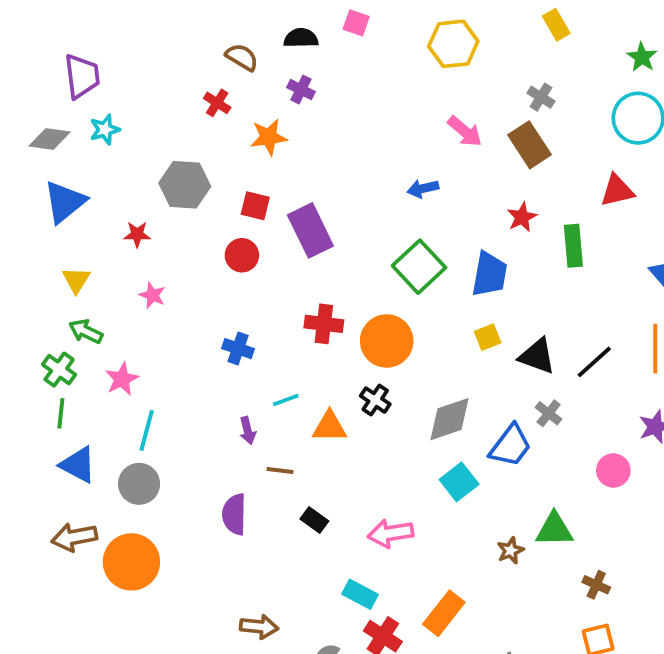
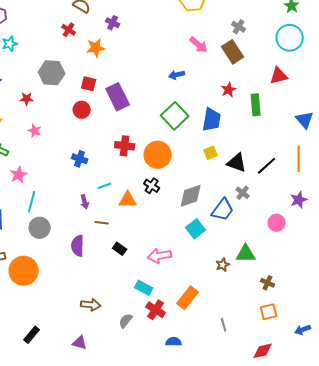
gray circle: (139, 484) -> (40, 228), moved

